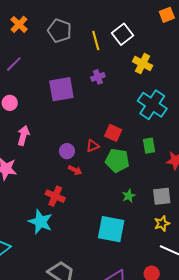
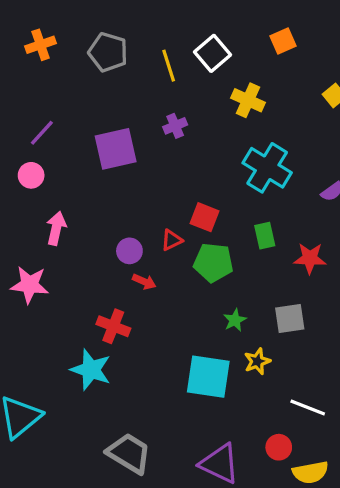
orange square: (167, 15) -> (283, 41), moved
orange cross: (19, 24) -> (40, 45), turned 30
purple line: (14, 64) -> (42, 133), moved
yellow star: (162, 223) -> (257, 361), moved

